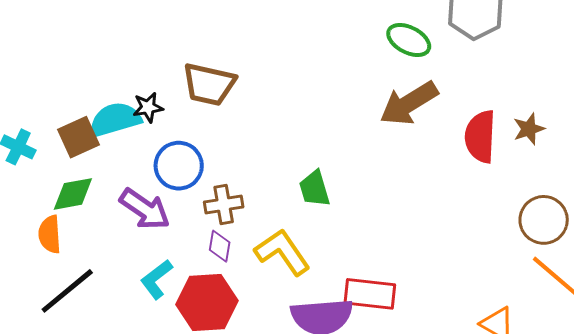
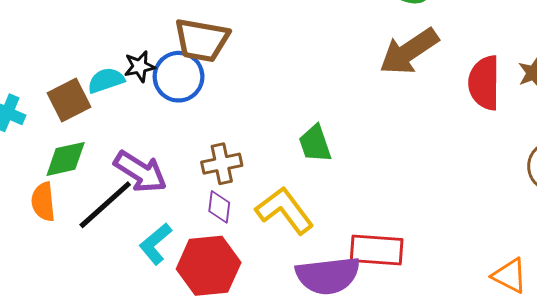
cyan semicircle: (115, 120) -> (106, 80), size x0.7
blue circle: (179, 166) -> (179, 77), moved
black line: (67, 291) -> (105, 205), moved

